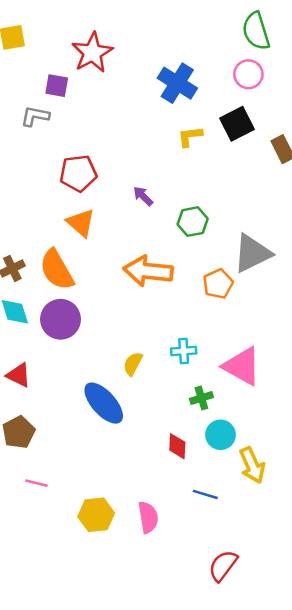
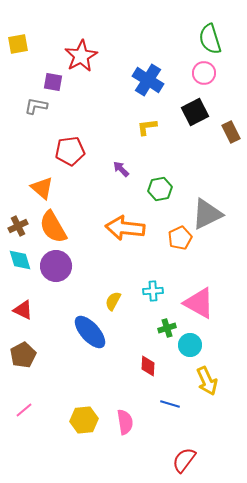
yellow L-shape: (190, 136) -> (147, 127), moved
orange triangle: (81, 223) -> (42, 188), moved
cyan circle: (220, 435) -> (190, 345), moved
pink line: (36, 483) -> (24, 410), moved, turned -54

